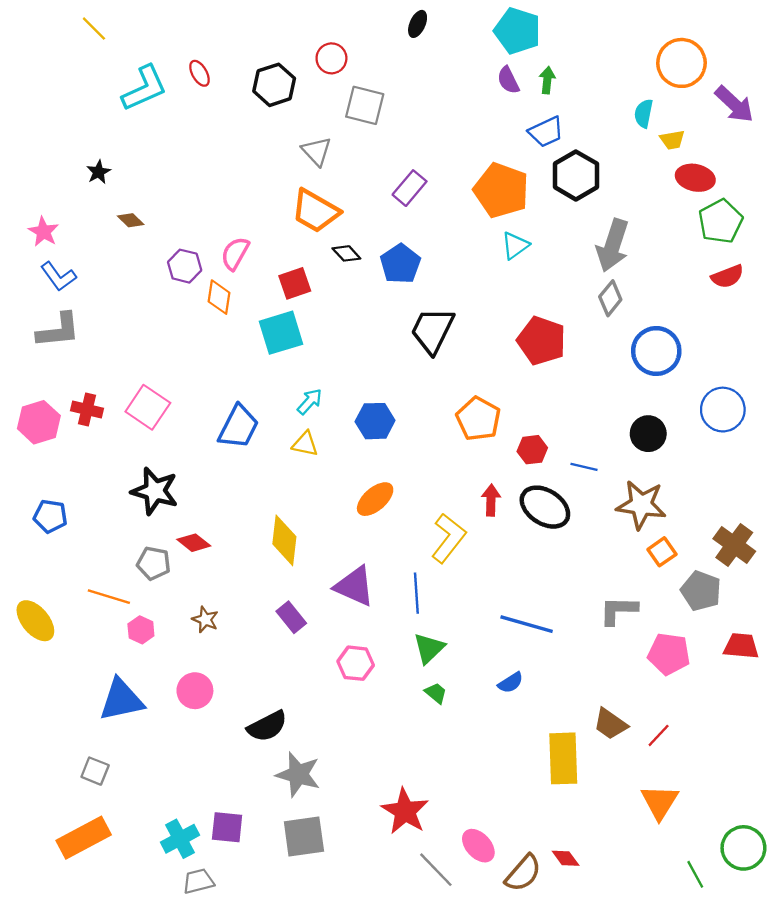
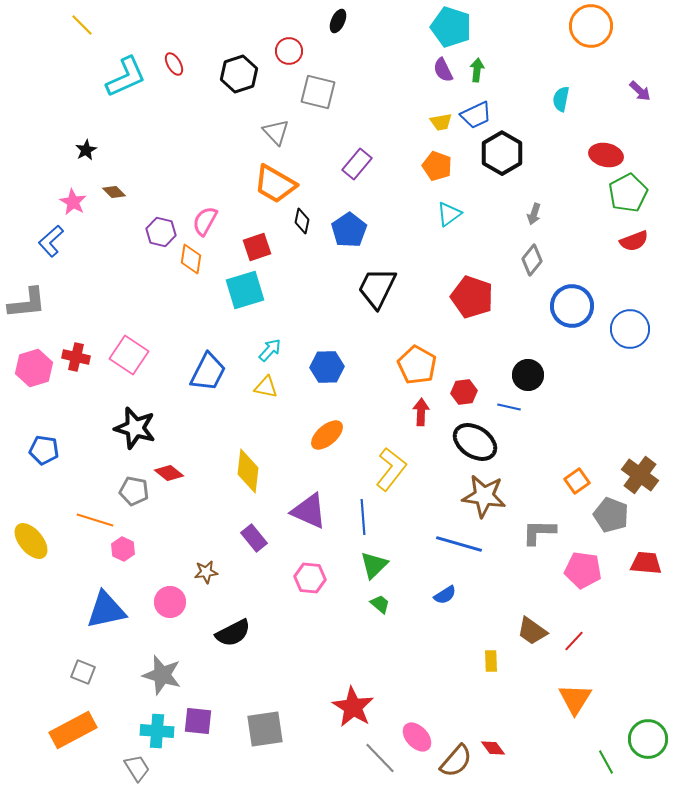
black ellipse: (418, 24) -> (338, 21), moved
orange circle: (681, 63) -> (591, 26), moved
purple arrow: (734, 104) -> (640, 91), size x0.6
yellow trapezoid: (672, 140) -> (441, 122), moved
orange pentagon: (501, 190) -> (437, 166), size x0.6
pink star: (43, 232) -> (73, 202), moved
gray arrow: (613, 245) -> (534, 214), size x0.5
black diamond: (346, 253) -> (302, 221), turned 55
blue L-shape: (58, 276) -> (51, 241), turned 84
gray L-shape: (58, 330) -> (27, 303), moved
blue circle: (723, 410) -> (630, 329), moved
black circle: (648, 434) -> (528, 375), moved
red arrow: (491, 500) -> (421, 412), moved
brown star: (641, 505) -> (484, 496), moved
brown star: (205, 620) -> (206, 572), moved, turned -30
yellow rectangle: (563, 758) -> (491, 661), size x0.5
gray star: (298, 774) -> (162, 675), moved
cyan cross: (180, 839) -> (157, 731), turned 32
gray trapezoid: (198, 881) -> (137, 768), moved, turned 72

